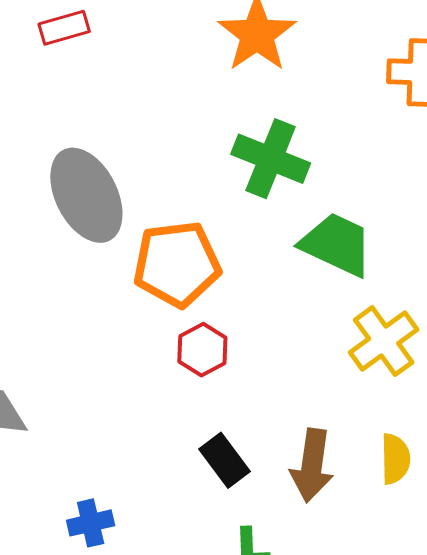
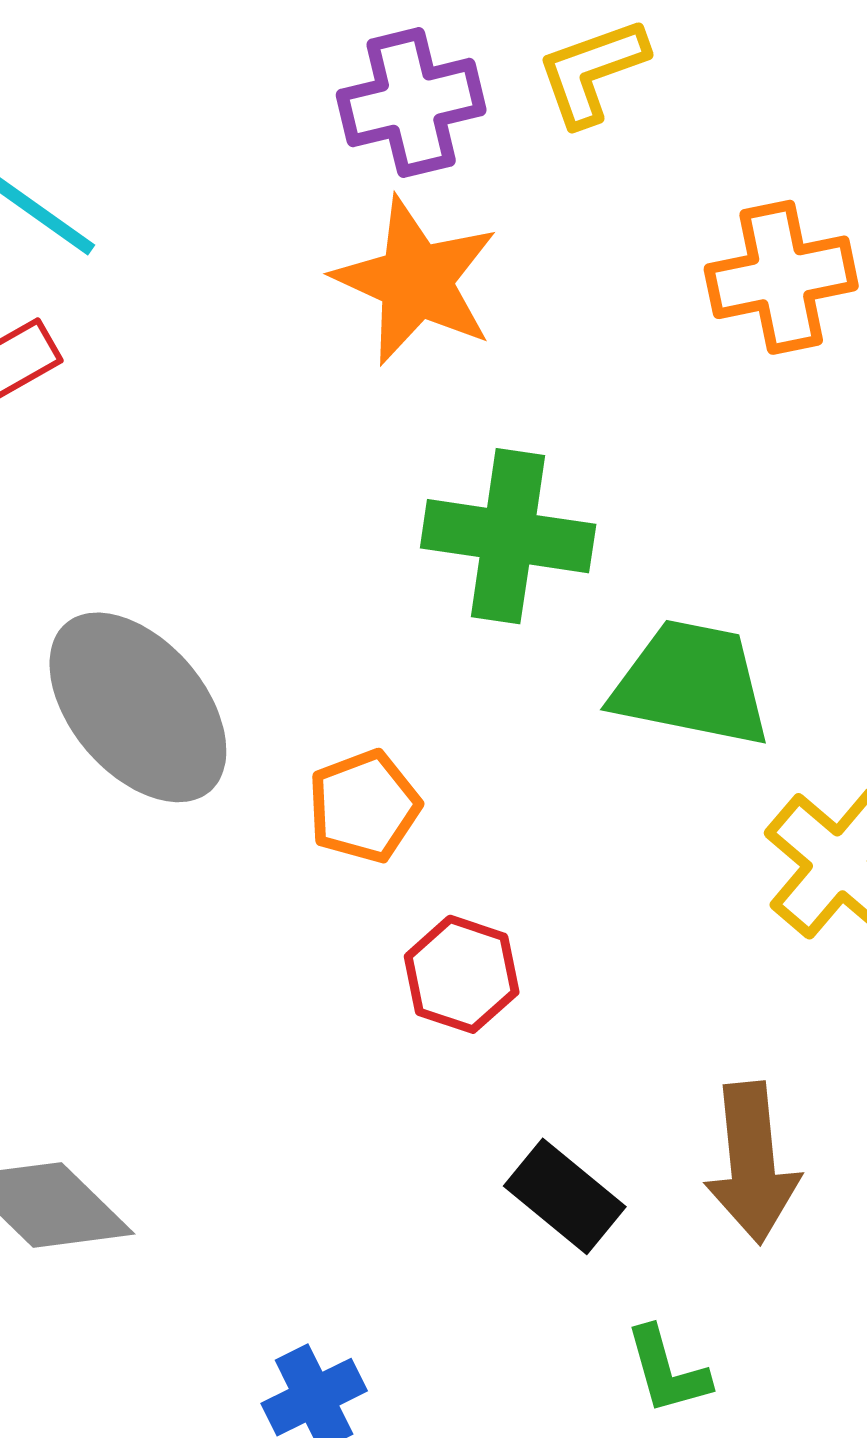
orange pentagon: (177, 264) -> (364, 806), size x0.6

